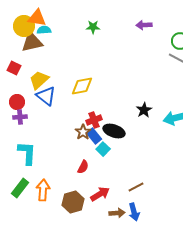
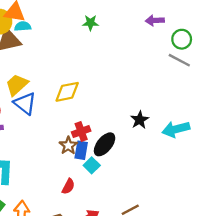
purple arrow: (144, 25) -> (155, 20), moved
green star: (93, 27) -> (90, 23), moved
black ellipse: (114, 131) -> (105, 144), turned -70
blue rectangle: (94, 136) -> (81, 150), turned 49

